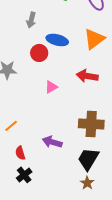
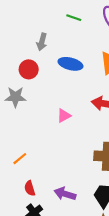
red circle: (39, 53) -> (29, 69), moved
purple arrow: (52, 142) -> (65, 194), moved

